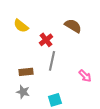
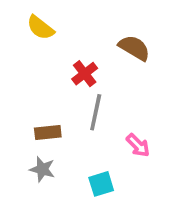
yellow semicircle: (21, 26) -> (40, 28), moved
pink arrow: (85, 76) -> (138, 145), moved

